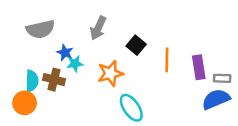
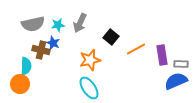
orange line: (167, 60) -> (136, 49), turned 60
cyan star: (75, 64) -> (58, 25), moved
brown cross: (54, 80) -> (41, 50), moved
cyan ellipse: (131, 108) -> (89, 88), moved

